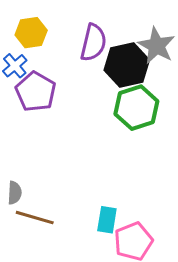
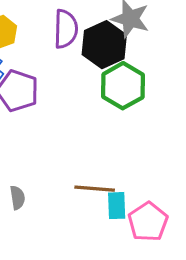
brown line: (35, 218) -> (95, 189), moved

